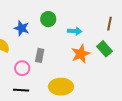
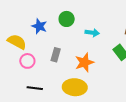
orange star: (81, 54) -> (84, 62), moved
pink circle: (22, 68) -> (27, 61), moved

